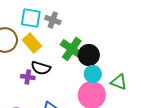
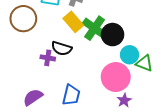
yellow rectangle: (32, 43) -> (73, 22), moved
cyan circle: (93, 74) -> (130, 55), moved

